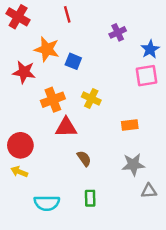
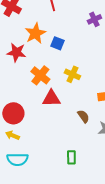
orange star: (47, 49) -> (35, 33), turned 30
orange cross: (53, 100) -> (40, 75), turned -30
brown semicircle: (84, 159) -> (83, 116), moved
cyan semicircle: (47, 203) -> (17, 159), moved

